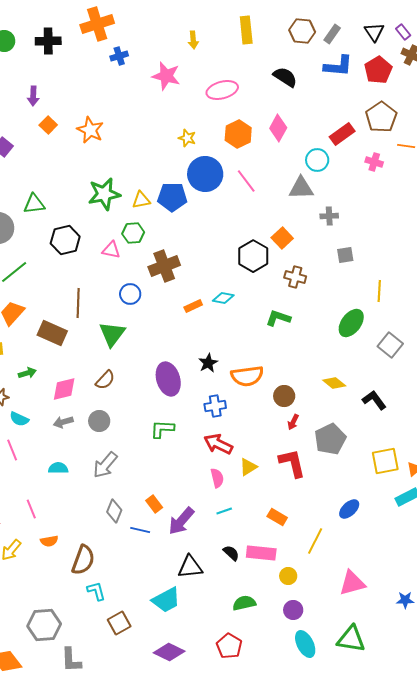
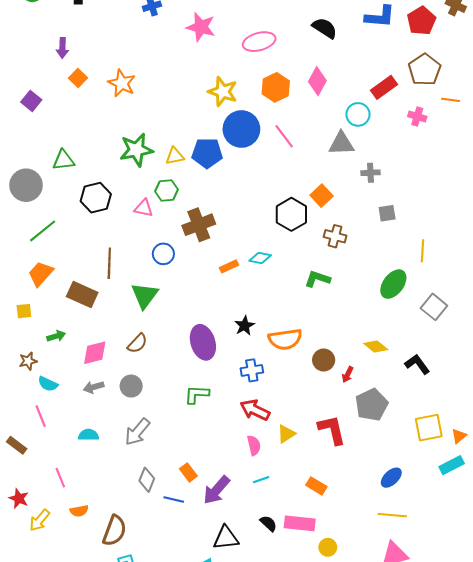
yellow star: (187, 138) -> (223, 92), size x1.6
red arrow: (293, 422) -> (348, 375), moved
yellow line: (315, 541) -> (392, 515), moved, turned 68

